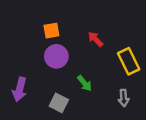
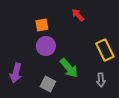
red arrow: (96, 39) -> (78, 15), moved
green arrow: (84, 83) -> (69, 68), size x1.5

